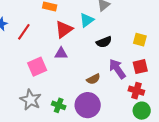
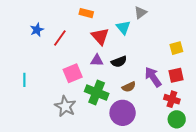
cyan triangle: (87, 20) -> (123, 27), turned -35
red triangle: (64, 29) -> (100, 36), turned -36
yellow square: (140, 40) -> (176, 48), turned -32
black semicircle: (104, 42) -> (119, 62), moved
green cross: (59, 105) -> (97, 93), moved, size x1.6

